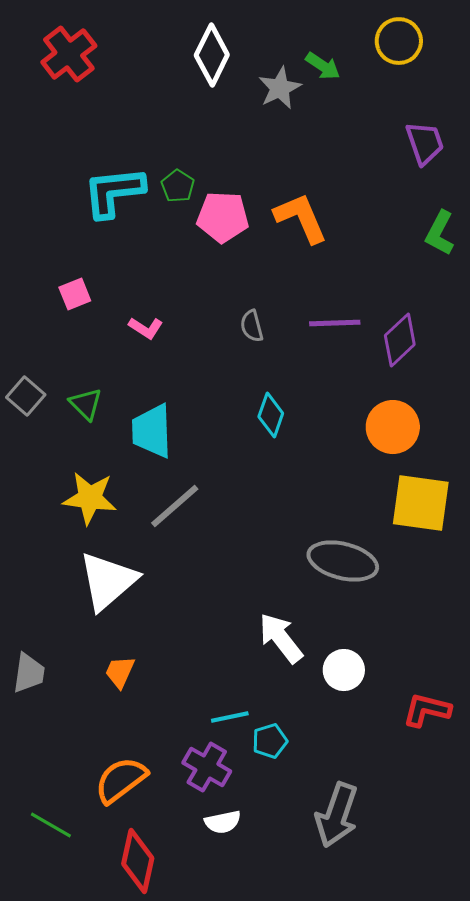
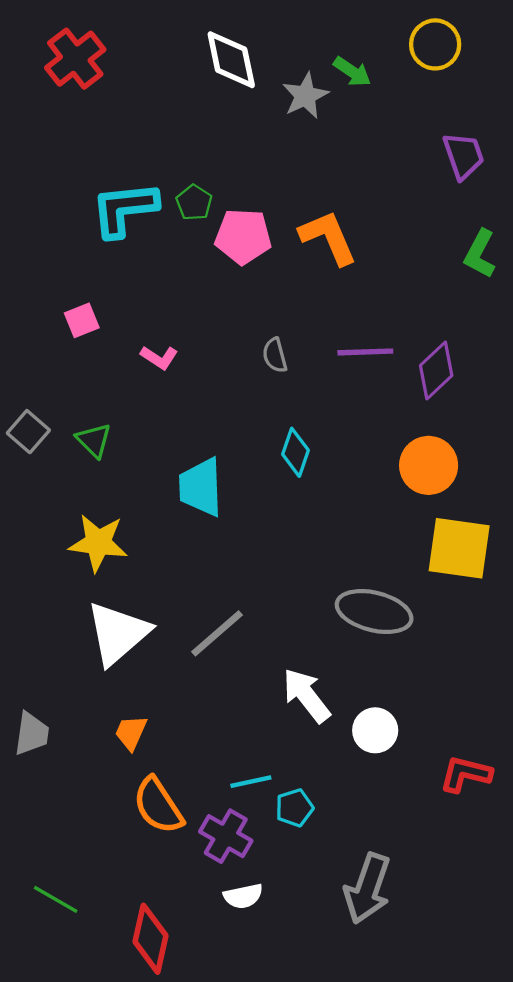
white diamond: (212, 55) -> (231, 60), turned -38
cyan trapezoid: (152, 431) -> (201, 487), moved
gray line: (175, 506) -> (217, 633), moved
orange semicircle: (121, 780) -> (158, 806), moved, turned -86

